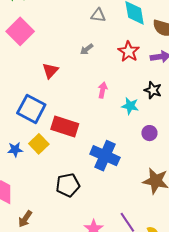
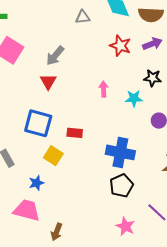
gray arrow: (87, 49) -> (55, 56), moved, size x1.5
red rectangle: (65, 126) -> (75, 133), size x0.6
blue star: (15, 150) -> (36, 183), moved
black pentagon: (68, 185) -> (121, 186), moved

